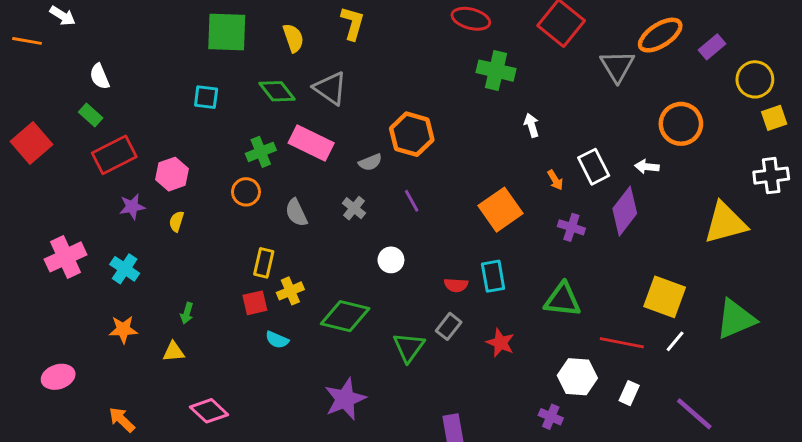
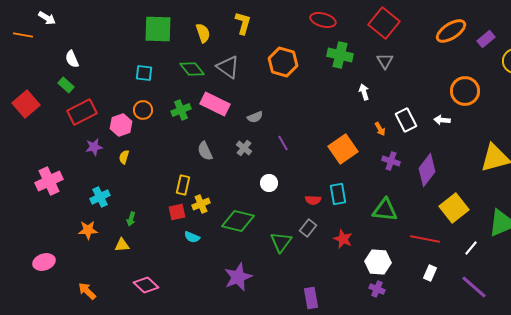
gray triangle: (617, 66) -> (385, 61), moved, size x0.7
orange hexagon: (412, 134) -> (283, 62), moved
orange circle: (246, 192) -> (143, 110), moved
purple diamond: (625, 211) -> (427, 170), moved
cyan cross: (125, 269) -> (100, 197), moved, turned 30
yellow square: (665, 297) -> (454, 208), turned 32
white line: (675, 341) -> (471, 248), moved
white hexagon: (577, 377) -> (378, 262), moved

